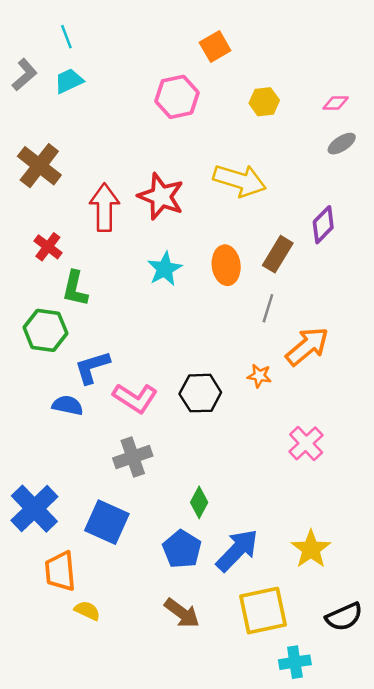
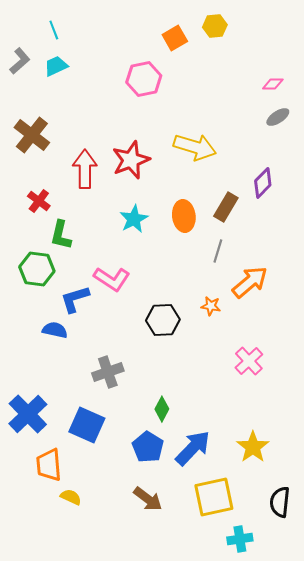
yellow hexagon: (264, 102) -> (215, 26), moved
red star: (161, 196) -> (131, 160), turned 30
pink L-shape: (135, 398) -> (112, 279), moved
black semicircle: (344, 617) -> (280, 502), turned 120

